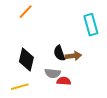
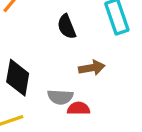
black semicircle: (59, 53) -> (67, 27), moved

